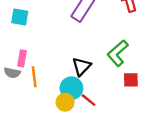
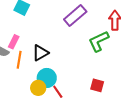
green L-shape: (118, 53) -> (99, 41), moved
black triangle: (81, 67) -> (40, 53), moved

